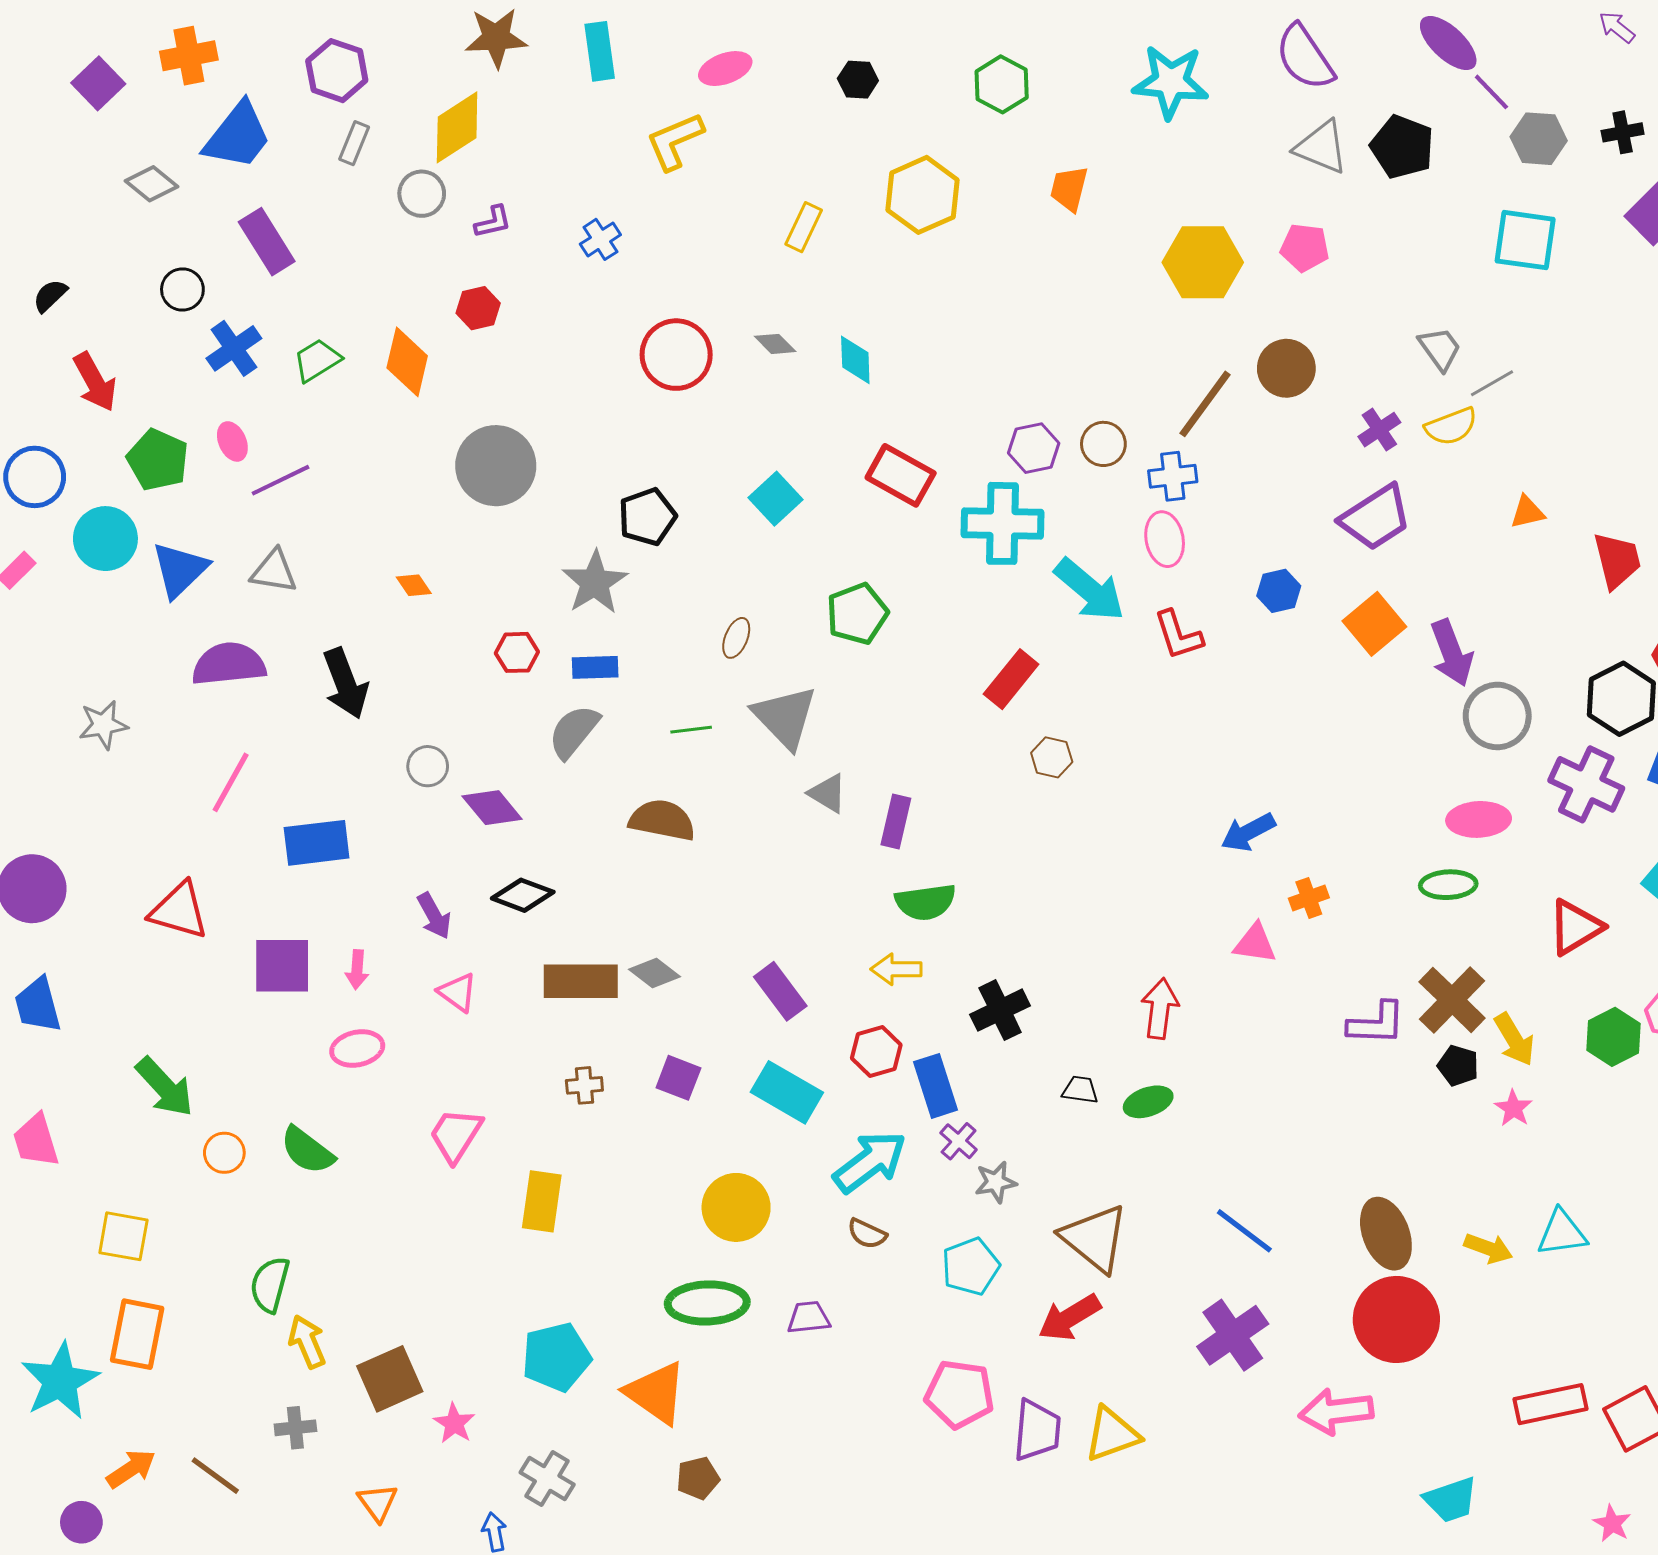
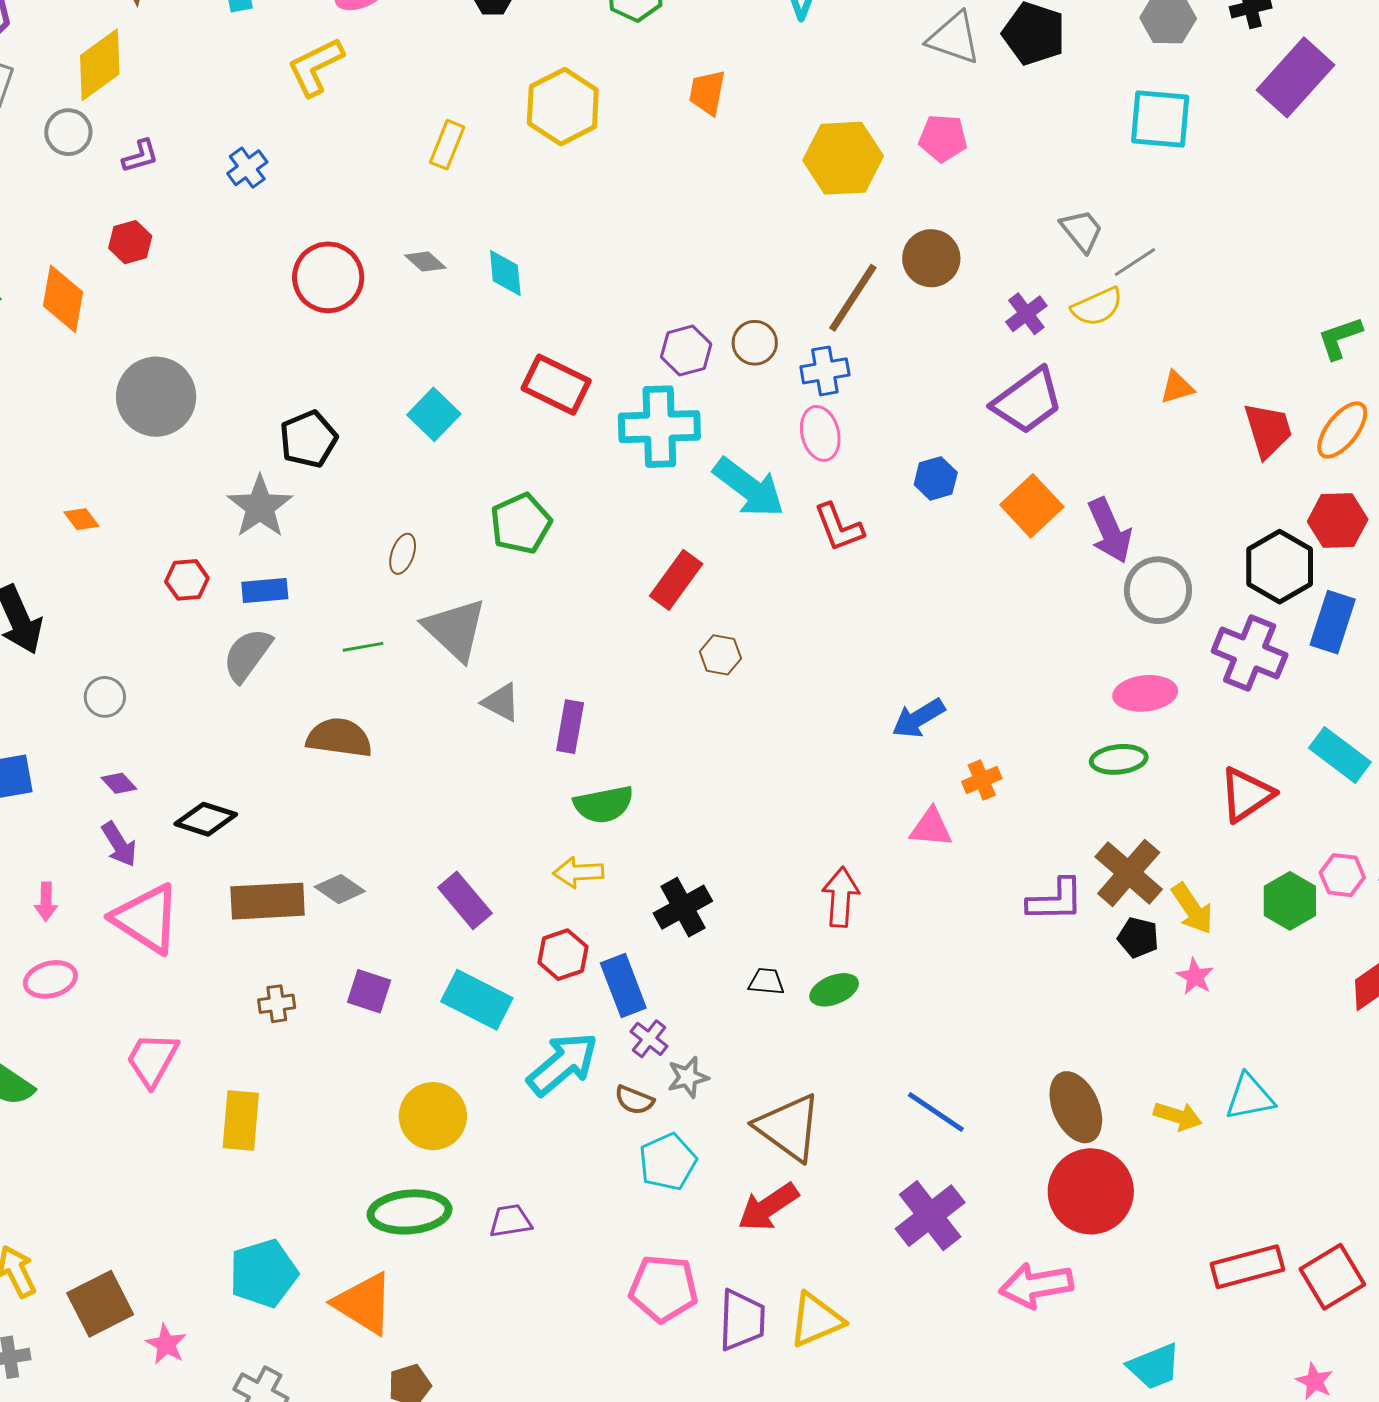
purple diamond: (492, 808) -> (119, 783), moved, size x0.6
pink triangle: (458, 992) -> (146, 919), size x1.8
brown semicircle: (867, 1234) -> (634, 1100), moved

